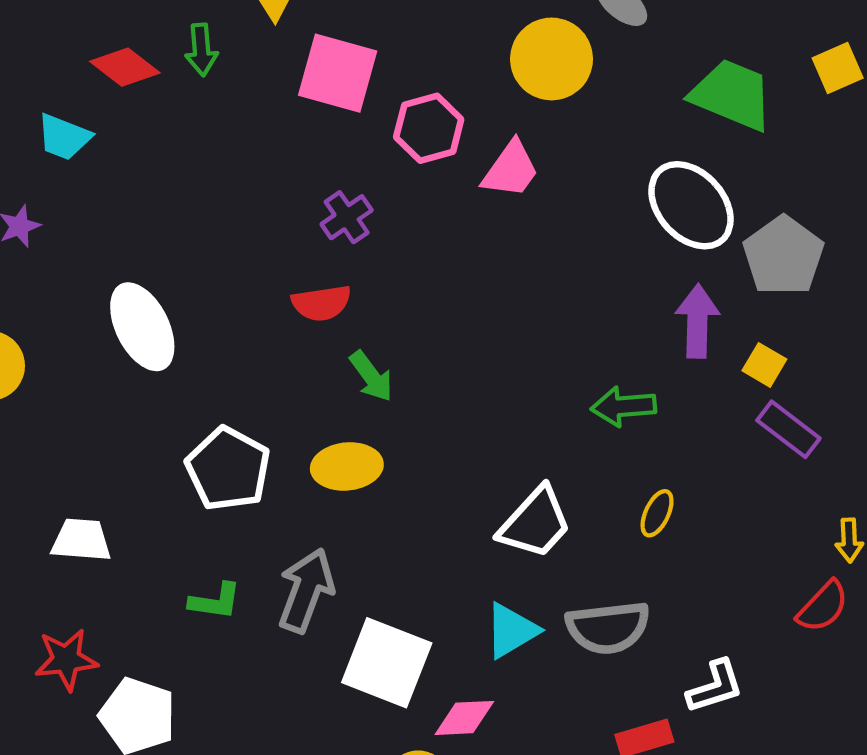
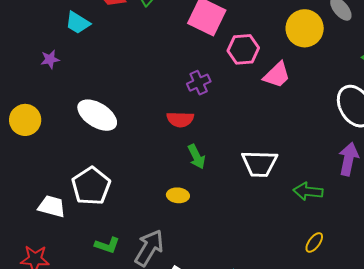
white ellipse: (142, 327) -> (97, 115), turned -42
yellow ellipse: (347, 466) -> (178, 195), size x0.7
white pentagon: (228, 469) -> (91, 186), moved
white trapezoid: (535, 523) -> (259, 164), moved, turned 39

